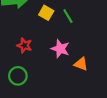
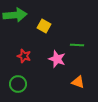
green line: (68, 16) -> (77, 45), moved, turned -56
orange triangle: (81, 64) -> (78, 82), moved

